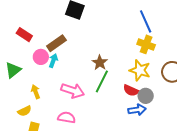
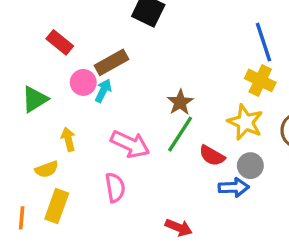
red semicircle: (131, 90) -> (212, 156), moved
pink semicircle: (66, 118) -> (115, 188), turned 66

